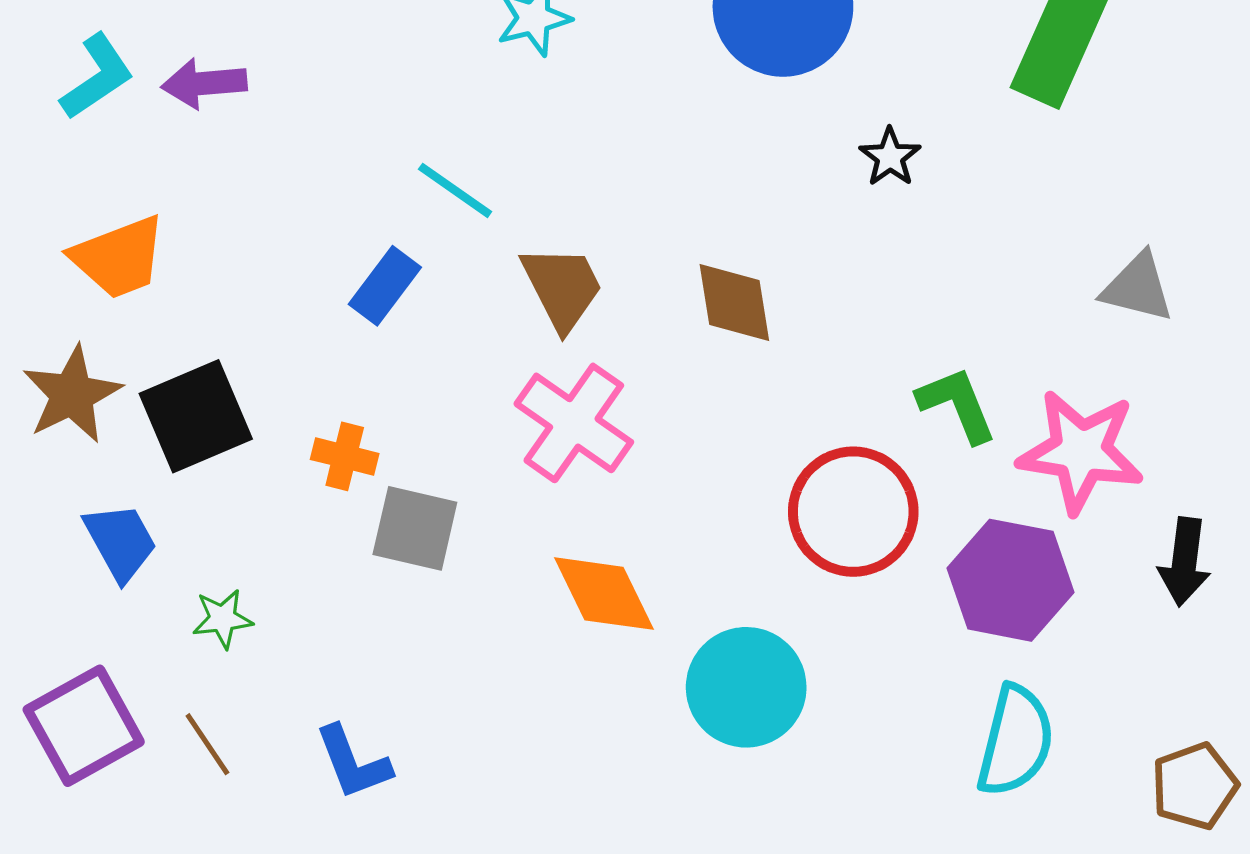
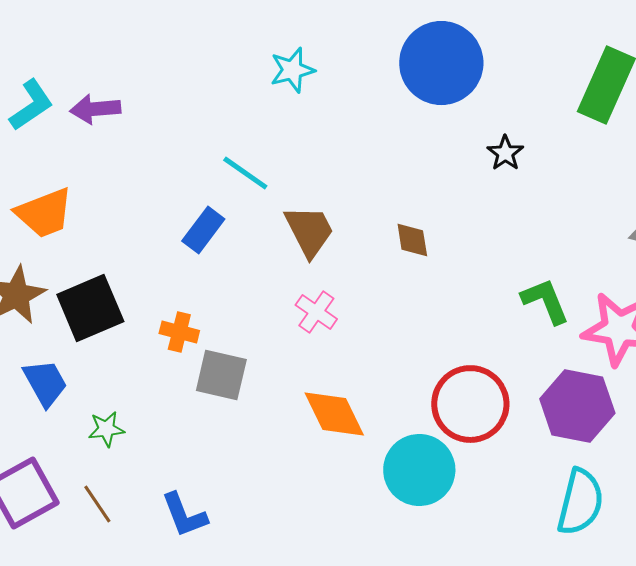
brown diamond: (734, 303) -> (412, 240), size x0.7
pink cross: (574, 423) -> (316, 312), size x0.6
red circle: (853, 512) -> (470, 404), moved

